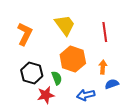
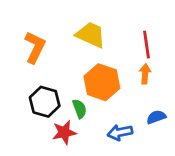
yellow trapezoid: (65, 25) -> (91, 35), turned -30
orange arrow: (103, 67) -> (145, 74), moved

